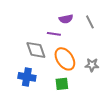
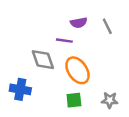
gray star: (92, 65) -> (110, 100), moved
blue cross: (27, 77) -> (20, 89), moved

